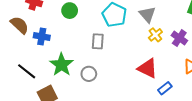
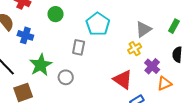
gray triangle: (147, 15) -> (143, 29), moved, turned 30
purple cross: (179, 38) -> (152, 66), moved

